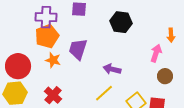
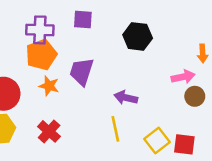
pink arrow: (156, 53) -> (183, 77), turned 60
brown circle: (165, 76) -> (195, 96), moved
yellow line: (104, 93) -> (115, 129), turned -60

